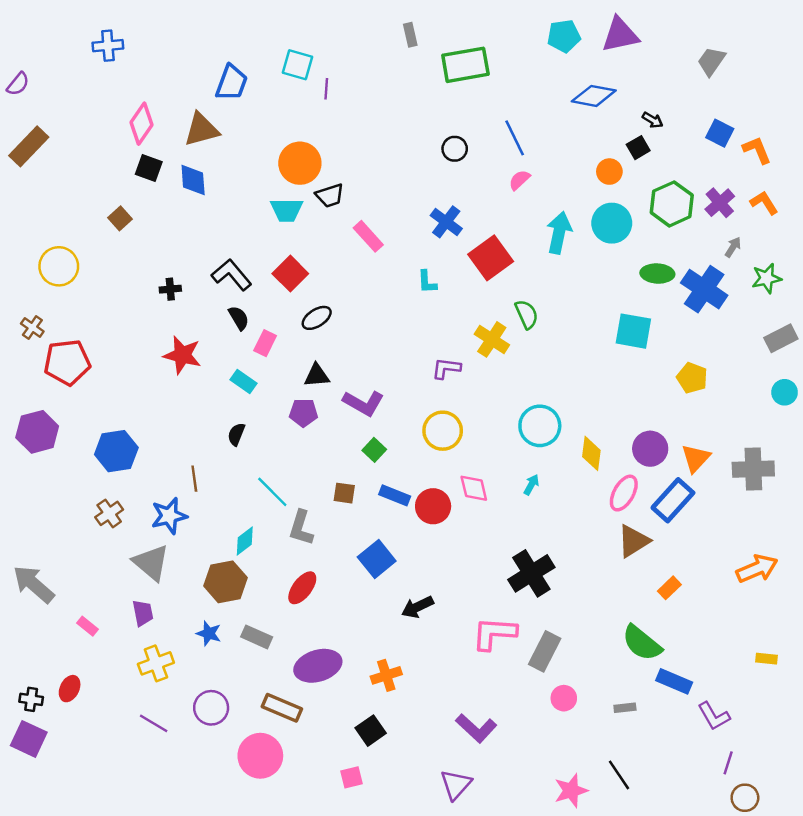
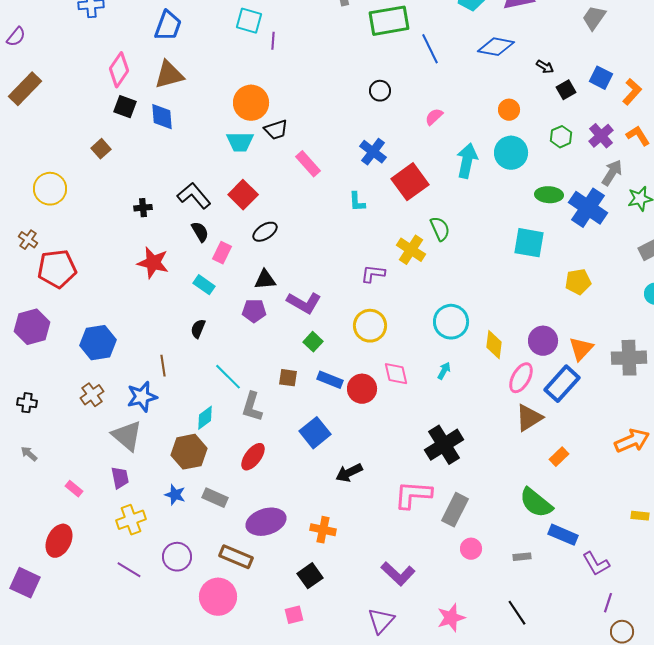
blue trapezoid: (232, 83) -> (168, 26), moved
blue line: (515, 138) -> (430, 49), moved
black square: (638, 148) -> (566, 90), moved
orange L-shape: (757, 150) -> (632, 92), turned 64
green hexagon: (672, 204) -> (561, 137), size x0.6
gray arrow: (733, 247) -> (612, 173), size x1.5
yellow pentagon: (692, 378) -> (578, 282), turned -30
gray arrow: (34, 584) -> (29, 454), size x0.5
orange cross: (386, 675) -> (323, 530), turned 30
red ellipse: (70, 689) -> (59, 541), size x1.5
black cross: (31, 699) -> (27, 403), moved
pink star: (571, 791) -> (451, 618), moved

